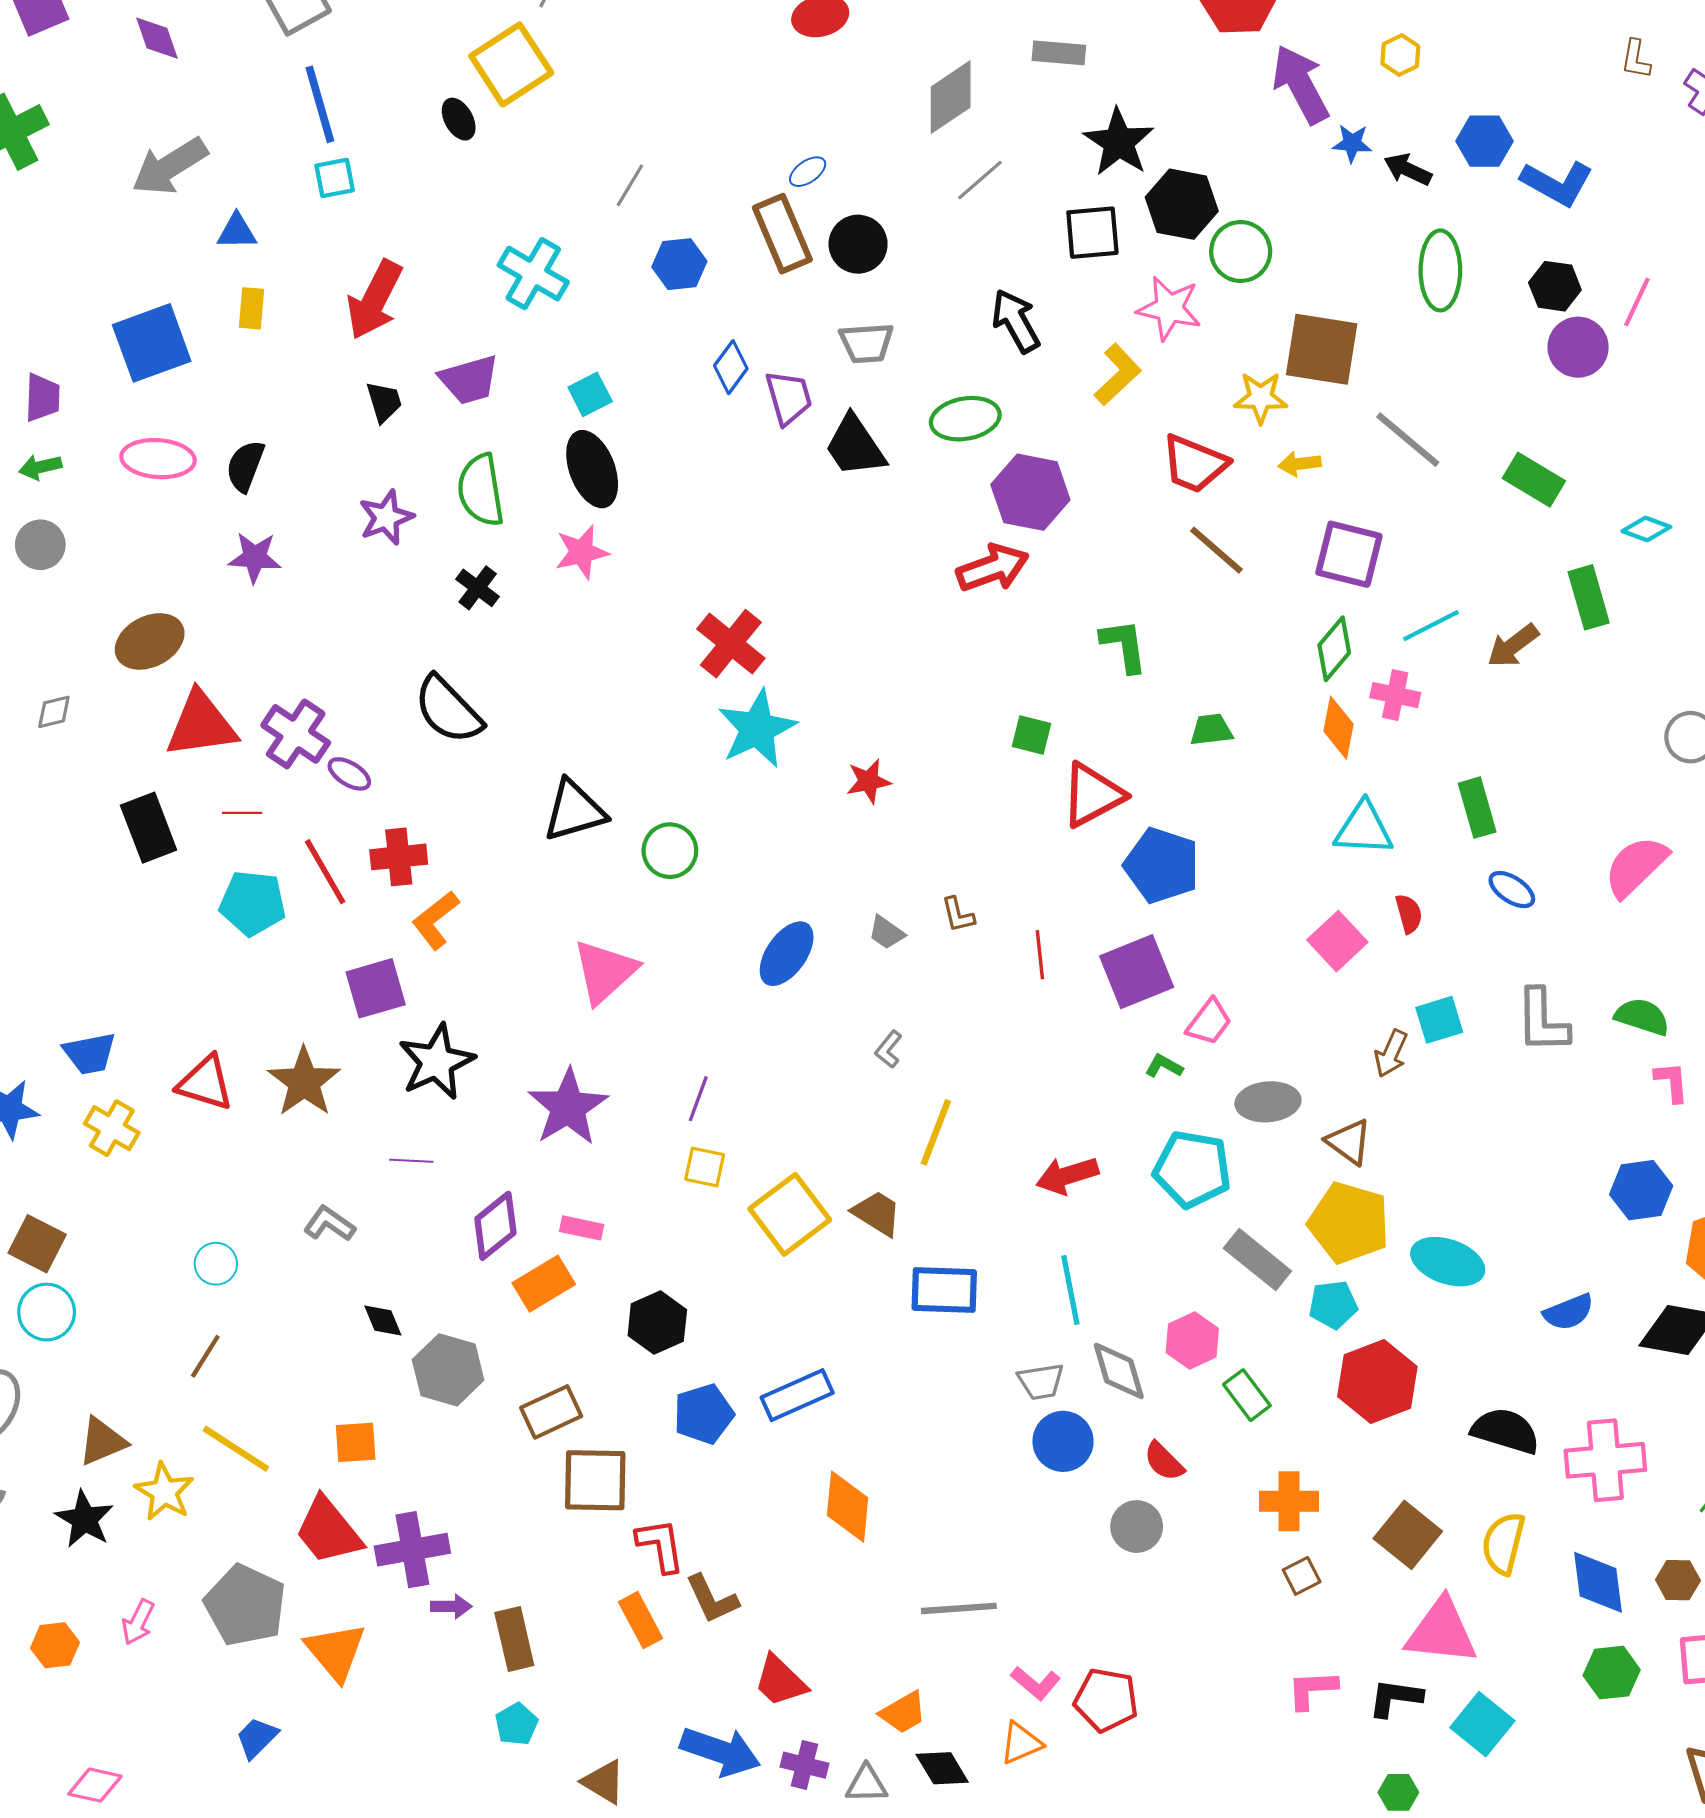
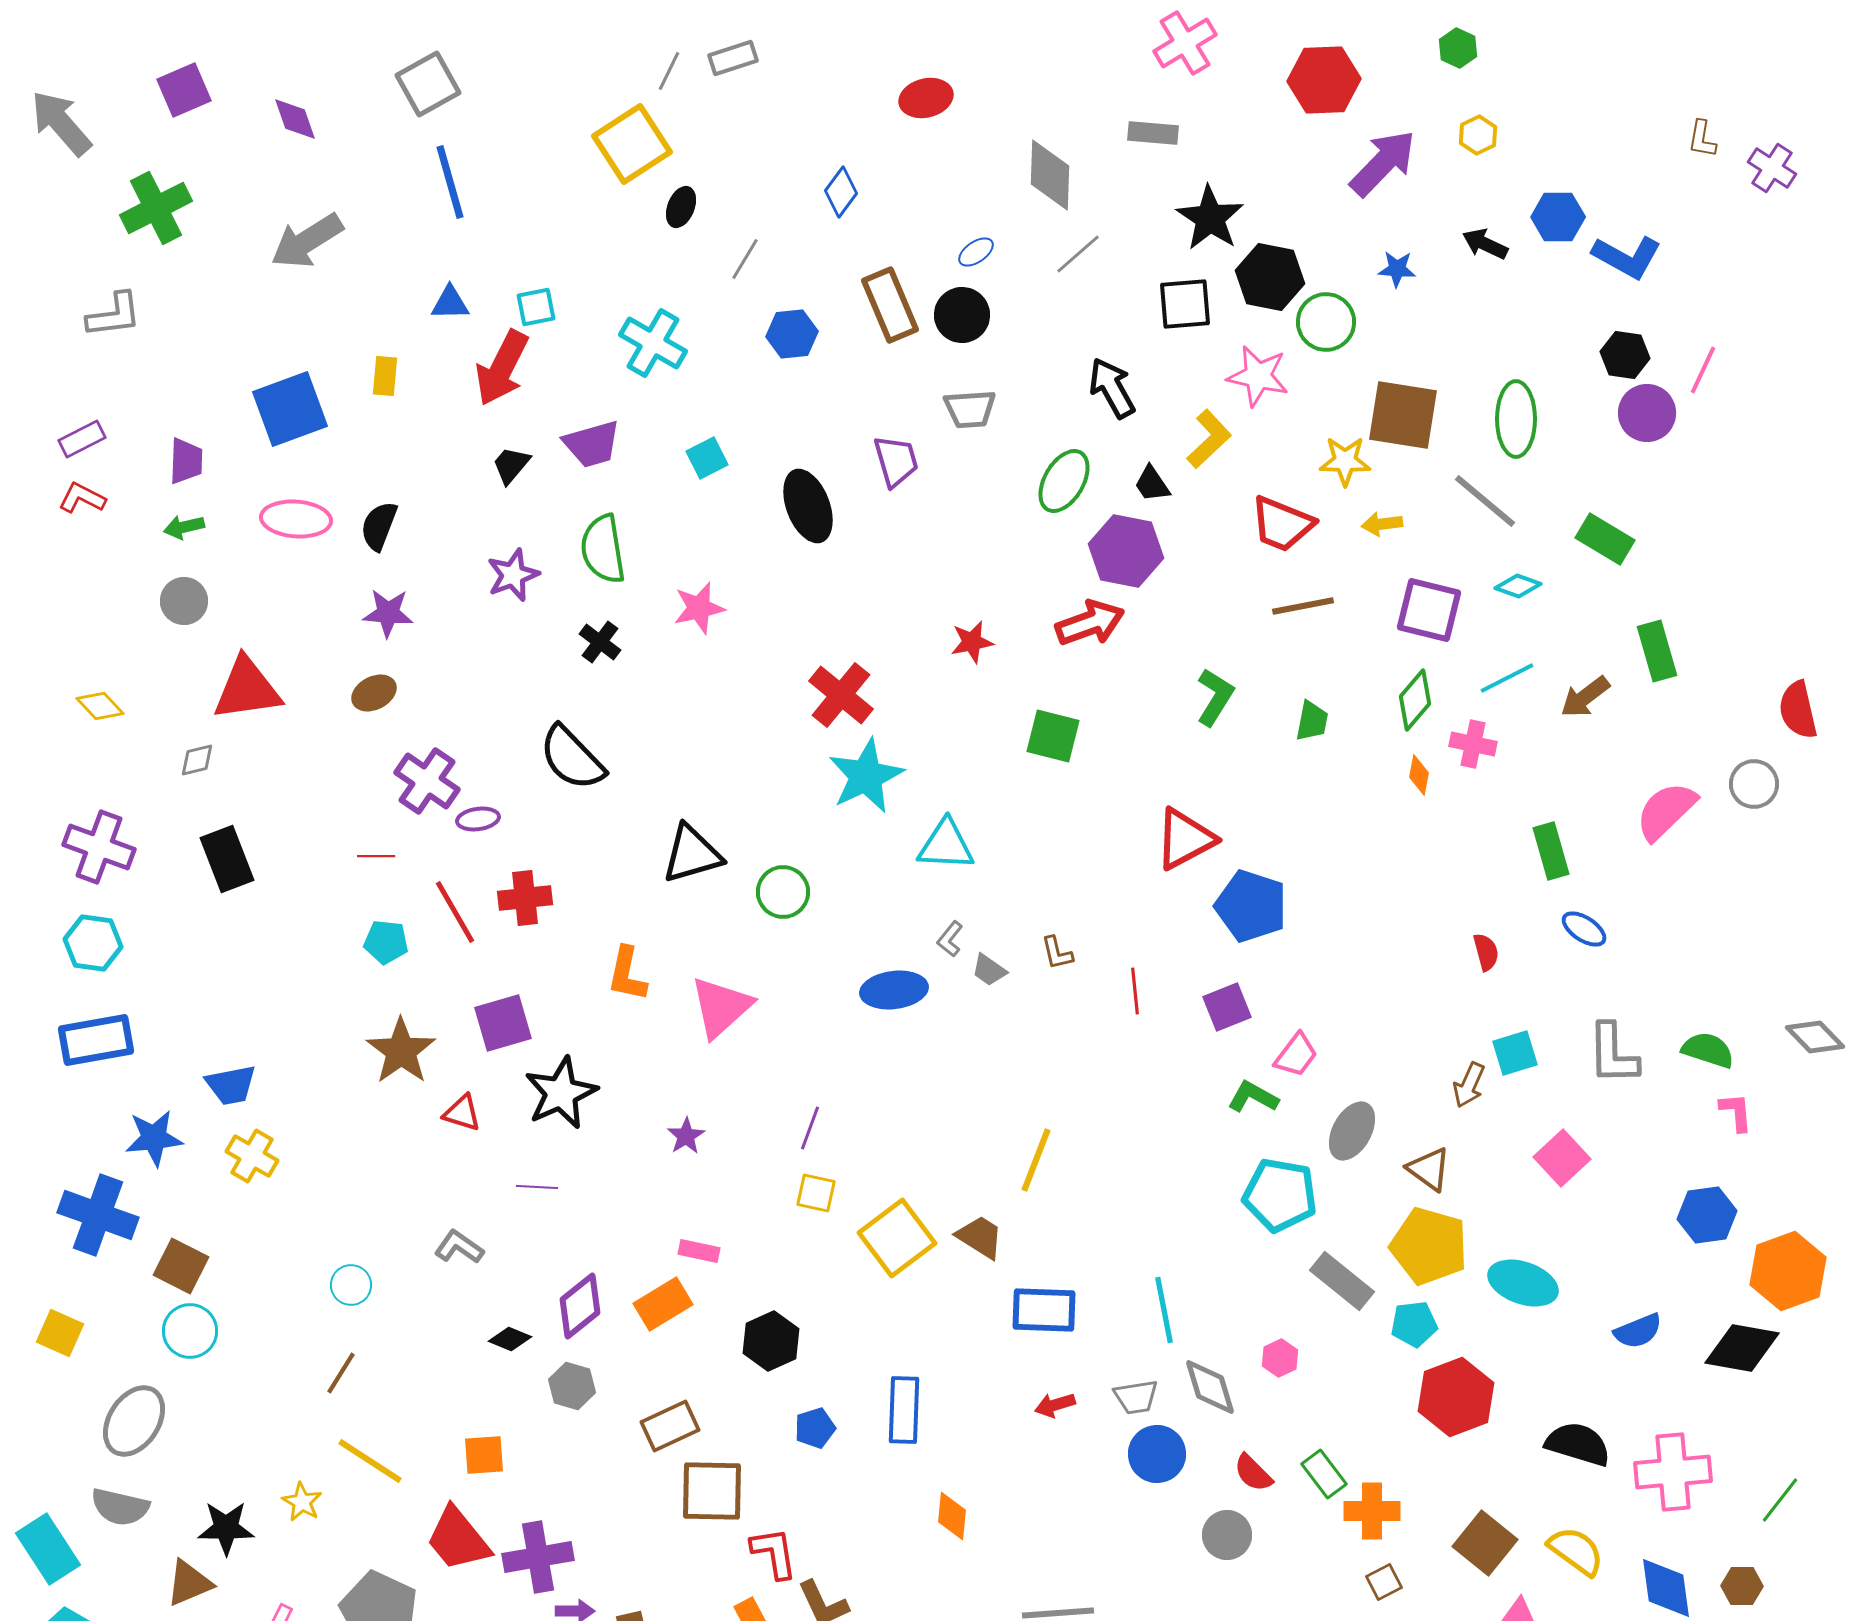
purple arrow: (1301, 84) -> (1383, 163), turned 72
gray diamond: (951, 97) -> (1050, 175), turned -54
black ellipse: (459, 119) -> (681, 207), moved, turned 51
blue star: (1352, 143) -> (1397, 269), moved
blue ellipse: (808, 172) -> (976, 252), moved
cyan square: (335, 178) -> (536, 307), moved
blue triangle: (237, 232) -> (450, 303), moved
green ellipse: (1440, 270) -> (1516, 419), moved
blue diamond: (731, 367) -> (841, 192), moved
black trapezoid: (384, 402) -> (511, 465), turned -123
green ellipse: (965, 419) -> (1064, 481), turned -50
black trapezoid: (855, 446) -> (1152, 484), moved, size x0.6
black ellipse: (592, 469) -> (808, 506), moved
cyan diamond: (1646, 529) -> (1518, 586), moved
brown line: (1216, 550) -> (1303, 606), turned -52
brown ellipse: (150, 641) -> (374, 693), moved, size x0.7
green L-shape: (1124, 646) -> (1215, 697), turned 40
red triangle: (201, 725) -> (247, 689), moved
orange diamond: (1338, 728) -> (1419, 775), size x0.7
green trapezoid: (1211, 730) -> (1312, 721), moved, turned 108
green square: (1031, 735) -> (1053, 736), moved, size x1.4
purple ellipse: (349, 774) -> (478, 819), turned -39
red star: (869, 781) -> (972, 642), moved
black rectangle: (149, 828) -> (227, 859), moved
cyan triangle: (1364, 829) -> (946, 845), moved
pink semicircle: (1636, 866) -> (1666, 811), moved
cyan pentagon: (253, 903) -> (386, 942), size x0.7
orange L-shape: (436, 920) -> (627, 974), moved, turned -40
pink square: (1337, 941) -> (1562, 1158), moved
blue ellipse: (787, 954) -> (894, 990), turned 48
purple square: (1137, 972) -> (1227, 1007), size x0.7
gray L-shape: (889, 1049) -> (950, 939), moved
green L-shape: (1164, 1066) -> (1253, 1097), size x1.4
brown star: (304, 1082) -> (401, 1051), moved
red triangle: (205, 1083) -> (462, 1113), moved, size x0.7
gray ellipse: (1268, 1102) -> (1352, 1131), turned -56
purple star: (568, 1107) -> (686, 1136), size x0.5
red arrow: (1067, 1175) -> (1055, 1405), moved, size x0.7
purple diamond: (495, 1226) -> (580, 1306), moved
black diamond: (383, 1320) -> (510, 1339), turned -45
pink hexagon: (1192, 1340) -> (1280, 1358), size x0.7
gray hexagon: (448, 1370) -> (572, 1386), size x0.7
blue rectangle: (797, 1395) -> (904, 1410), turned -64
green rectangle: (1247, 1395) -> (1324, 1474), moved
blue pentagon: (704, 1414) -> (815, 1428), size x0.7
brown triangle: (102, 1441) -> (189, 1583), moved
yellow star: (164, 1492) -> (302, 1502), size x0.7
orange diamond: (848, 1507) -> (952, 1516), size x0.7
black star: (84, 1519) -> (226, 1528), turned -30
yellow semicircle: (1503, 1543) -> (1576, 1551), turned 112

